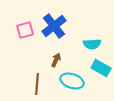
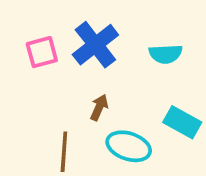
cyan semicircle: (92, 44) -> (166, 54), moved

